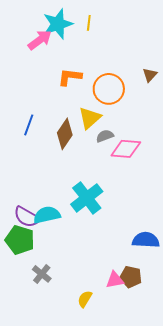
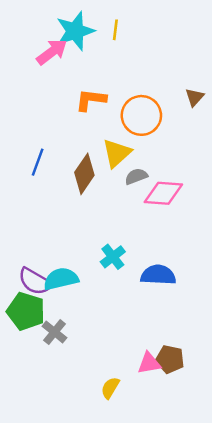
cyan cross: (87, 198) -> (113, 257), size x0.6
blue semicircle: (146, 240) -> (158, 275), moved
gray cross: (42, 274) -> (54, 332), moved

